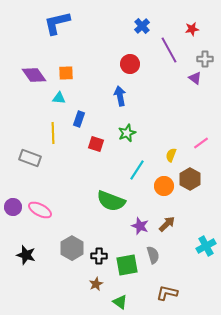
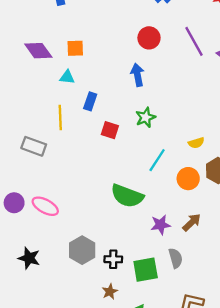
purple line: (169, 50) -> (194, 41), moved
yellow semicircle: (171, 155) -> (196, 143), turned -128
purple star: (140, 226) -> (161, 225), turned -30

